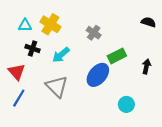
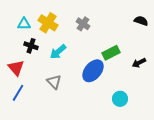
gray cross: (94, 33) -> (83, 24), moved
black arrow: (146, 66) -> (139, 63), turned -128
gray triangle: (57, 86) -> (54, 82), size x0.7

